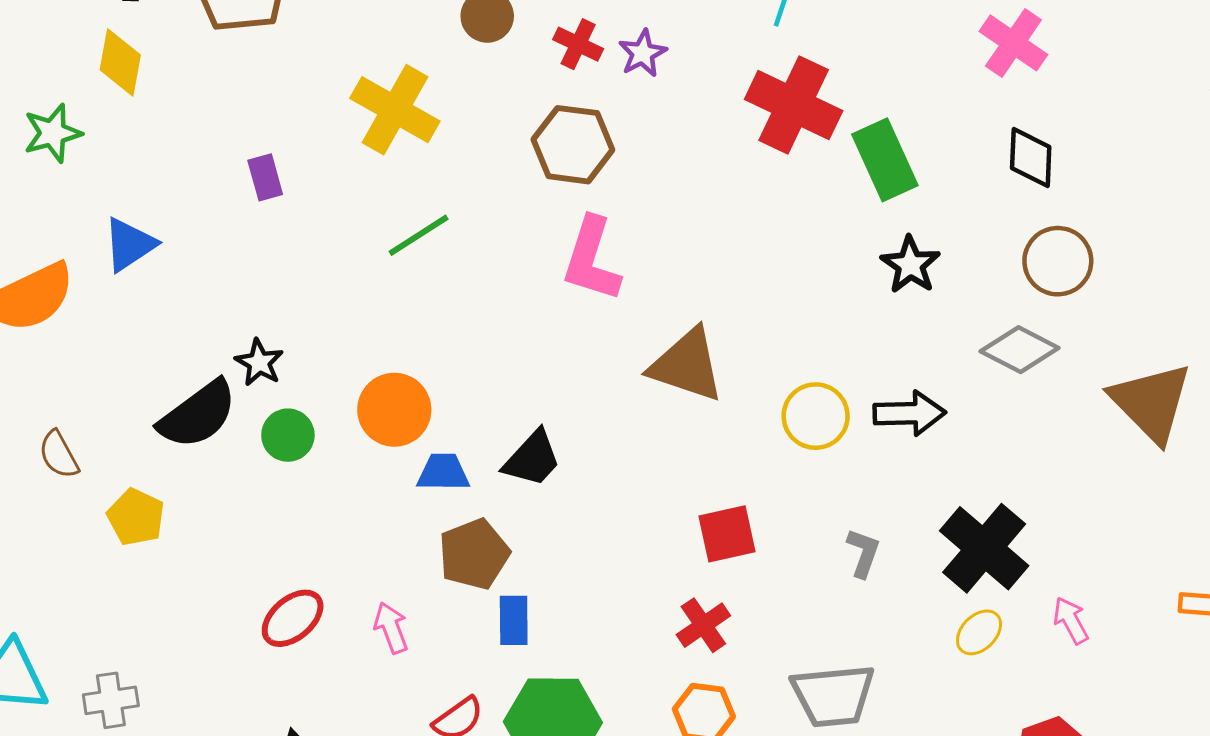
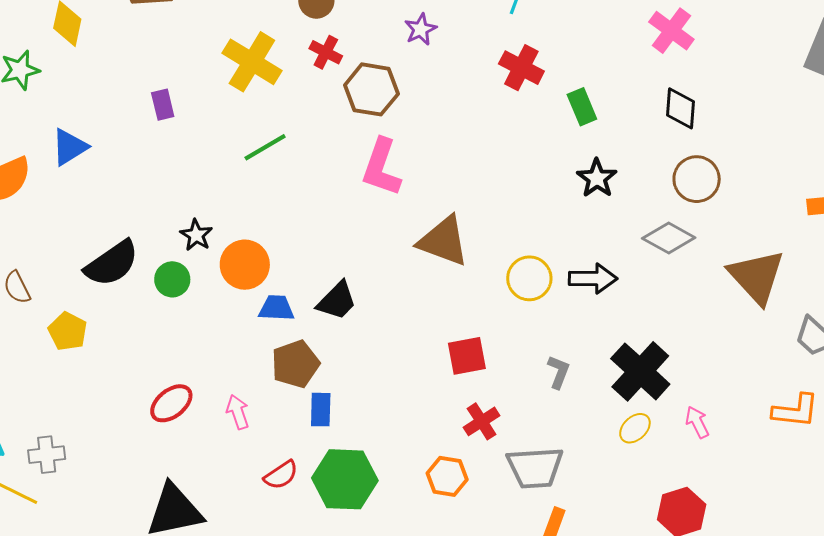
red cross: (578, 44) -> (326, 52), moved
red cross: (794, 105) -> (521, 68), size x0.7
green rectangle: (885, 160) -> (582, 107), size x0.7
black star: (259, 363) -> (196, 235), moved
red cross: (703, 625) -> (482, 421), moved

